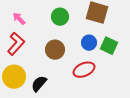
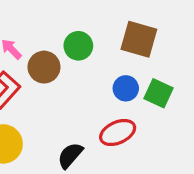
brown circle: (55, 50) -> (44, 67), moved
black semicircle: (39, 84) -> (70, 155), moved

